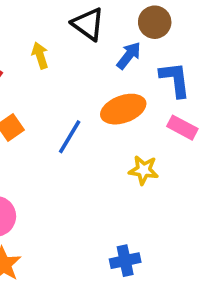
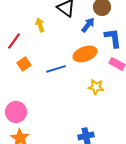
blue line: (70, 137) -> (56, 69), turned 42

